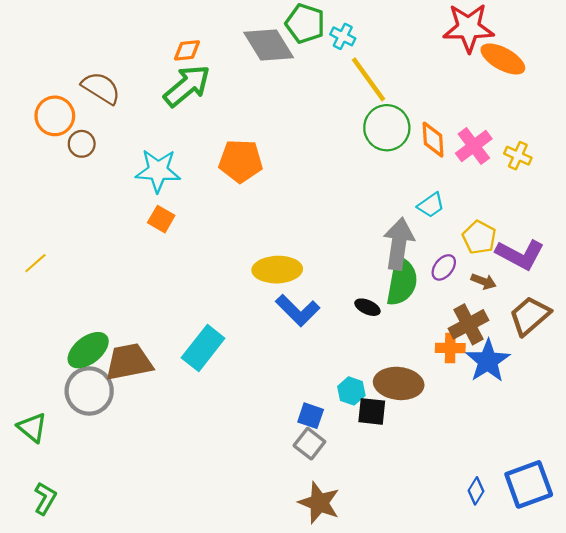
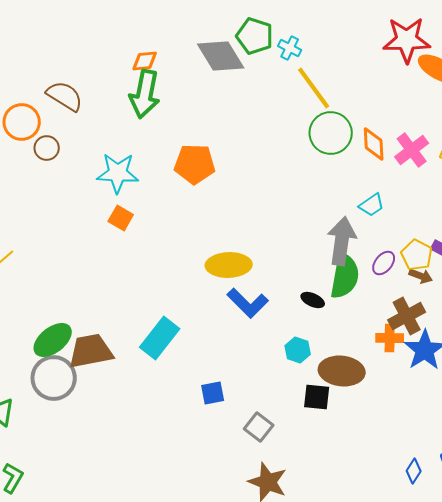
green arrow: (187, 86) -> (145, 94), turned 141
yellow pentagon: (479, 237) -> (417, 255), moved
cyan hexagon: (351, 391) -> (298, 350), moved
blue square: (311, 416) -> (213, 393), moved, turned -30

